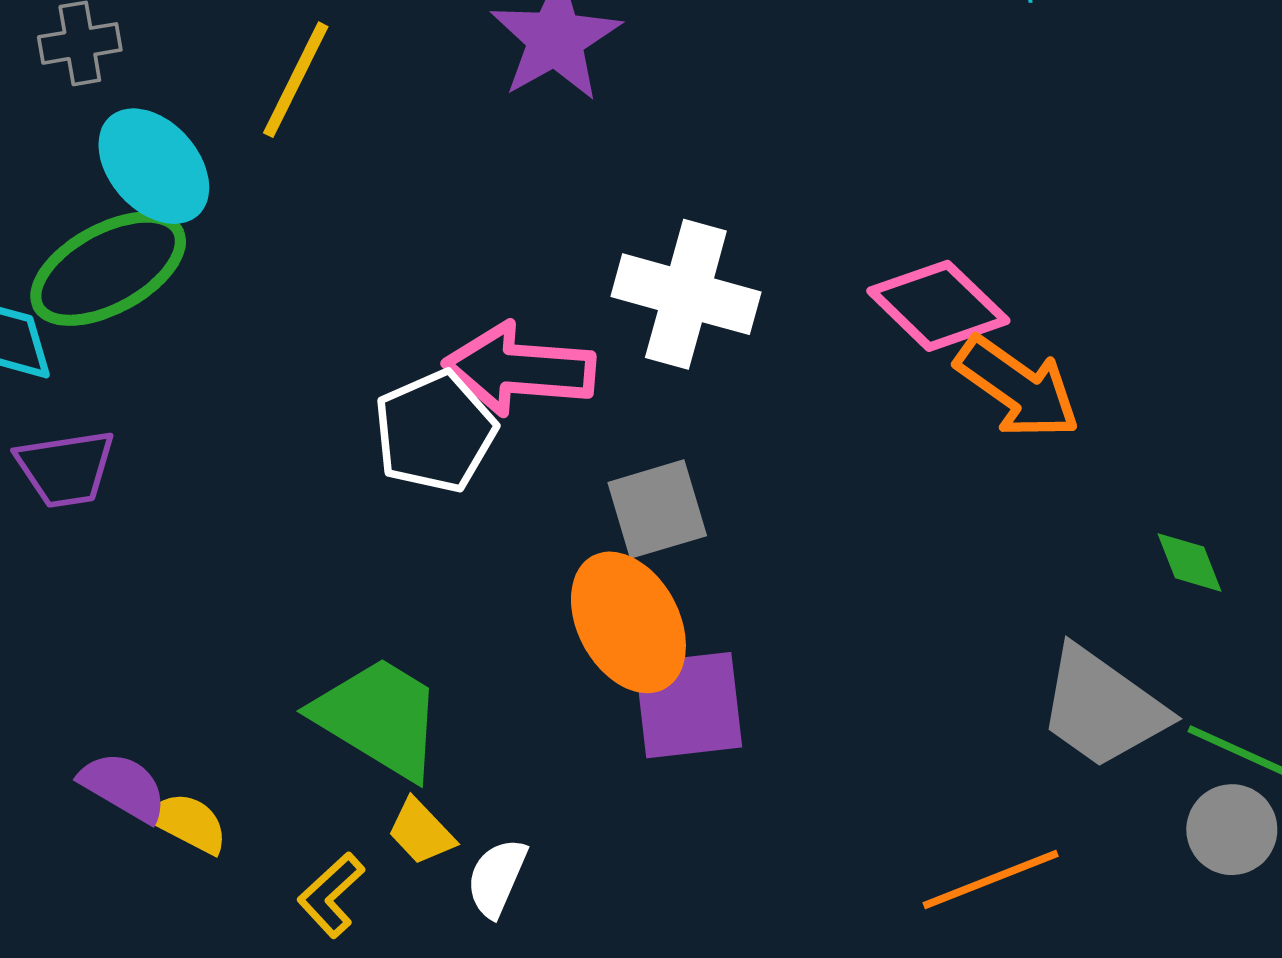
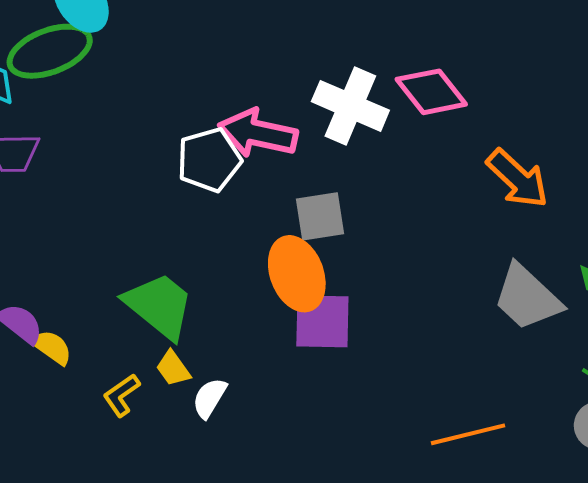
pink diamond: (938, 306) -> (431, 92), moved
gray trapezoid: (1102, 708) -> (527, 298), moved

